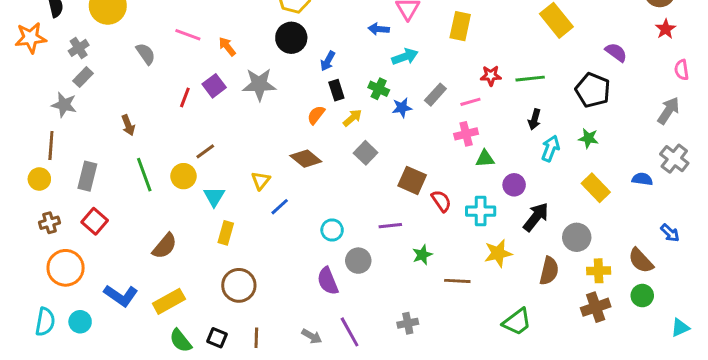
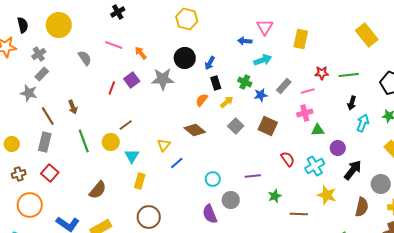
black circle: (291, 38) -> (185, 58), moved
brown line: (51, 146) -> (48, 116), moved, turned -36
brown square: (412, 180) -> (268, 126), moved
cyan cross: (481, 211) -> (315, 166), turned -30
yellow star: (498, 253) -> (327, 195), turned 30

